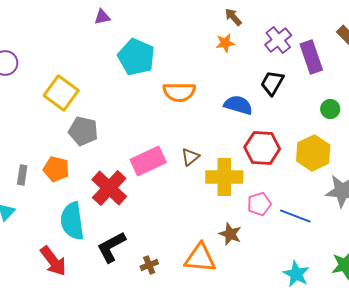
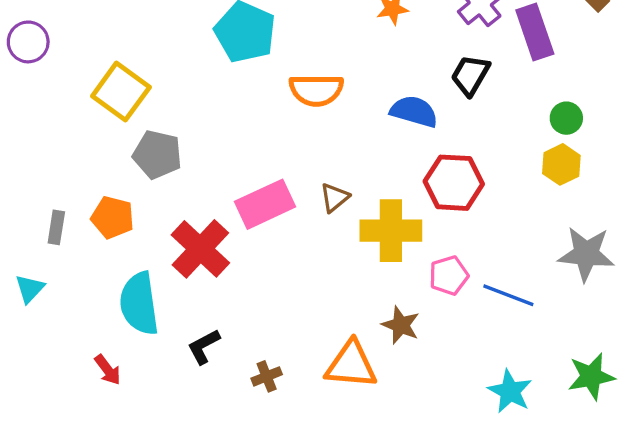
yellow hexagon: (313, 153) -> (561, 164), moved, size x0.7
black L-shape: (111, 247) -> (204, 347), size x0.7
red arrow: (53, 261) -> (108, 370), size x0.6

